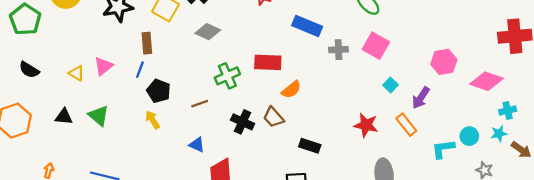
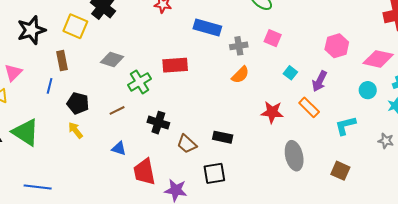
gray diamond: (208, 32) -> (112, 59), moved
pink square: (376, 46) -> (273, 38), size x0.7
pink triangle: (103, 66) -> (13, 73), moved
blue line: (140, 70) -> (50, 86), moved
orange semicircle: (291, 90) -> (240, 75), moved
green triangle: (99, 116) -> (26, 132), size x1.4
brown trapezoid: (273, 117) -> (187, 144), moved
cyan circle: (469, 136) -> (368, 90), moved

